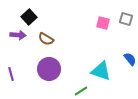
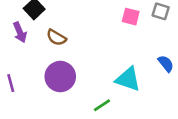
purple arrow: (18, 35) -> (20, 32), turned 63

